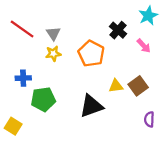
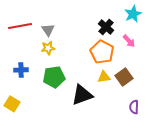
red line: (22, 29) -> (20, 26), turned -45
orange pentagon: (91, 54) -> (102, 52), moved
green pentagon: (43, 99) -> (54, 77), moved
yellow square: (13, 126) -> (12, 104), moved

